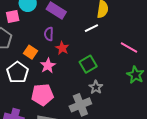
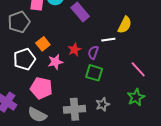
purple semicircle: (49, 34) -> (93, 52), moved
green square: (88, 64) -> (94, 73), turned 30
gray star: (96, 87) -> (103, 104), moved

